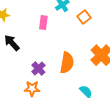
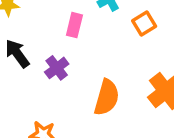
purple cross: (38, 69) -> (57, 68), moved

